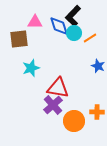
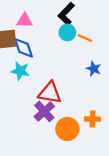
blue diamond: (59, 26) -> (24, 48), moved
orange line: (90, 38) -> (85, 38), turned 56
cyan star: (31, 68) -> (20, 71), turned 30

